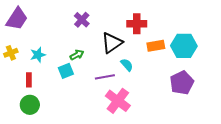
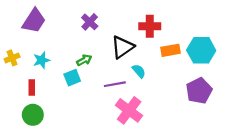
purple trapezoid: (17, 19) -> (34, 21), moved

